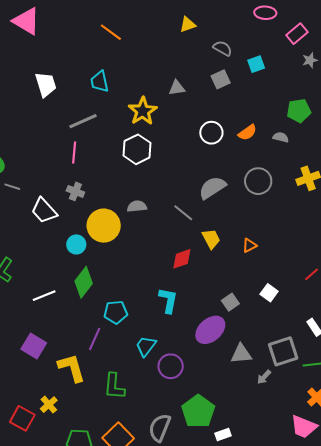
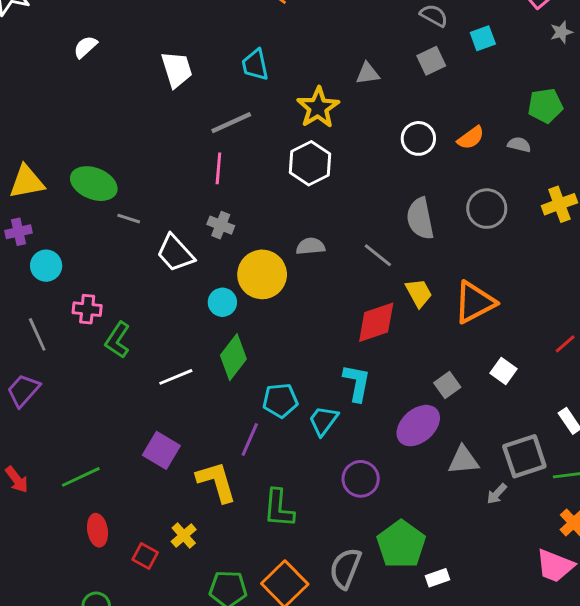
gray semicircle: (212, 188) -> (420, 219), turned -68
orange triangle: (249, 245) -> (474, 302), size x2.0
red diamond: (182, 259) -> (376, 322), size x1.4
cyan trapezoid: (146, 346) -> (323, 421), moved
red square: (22, 418) -> (145, 556), size x0.7

